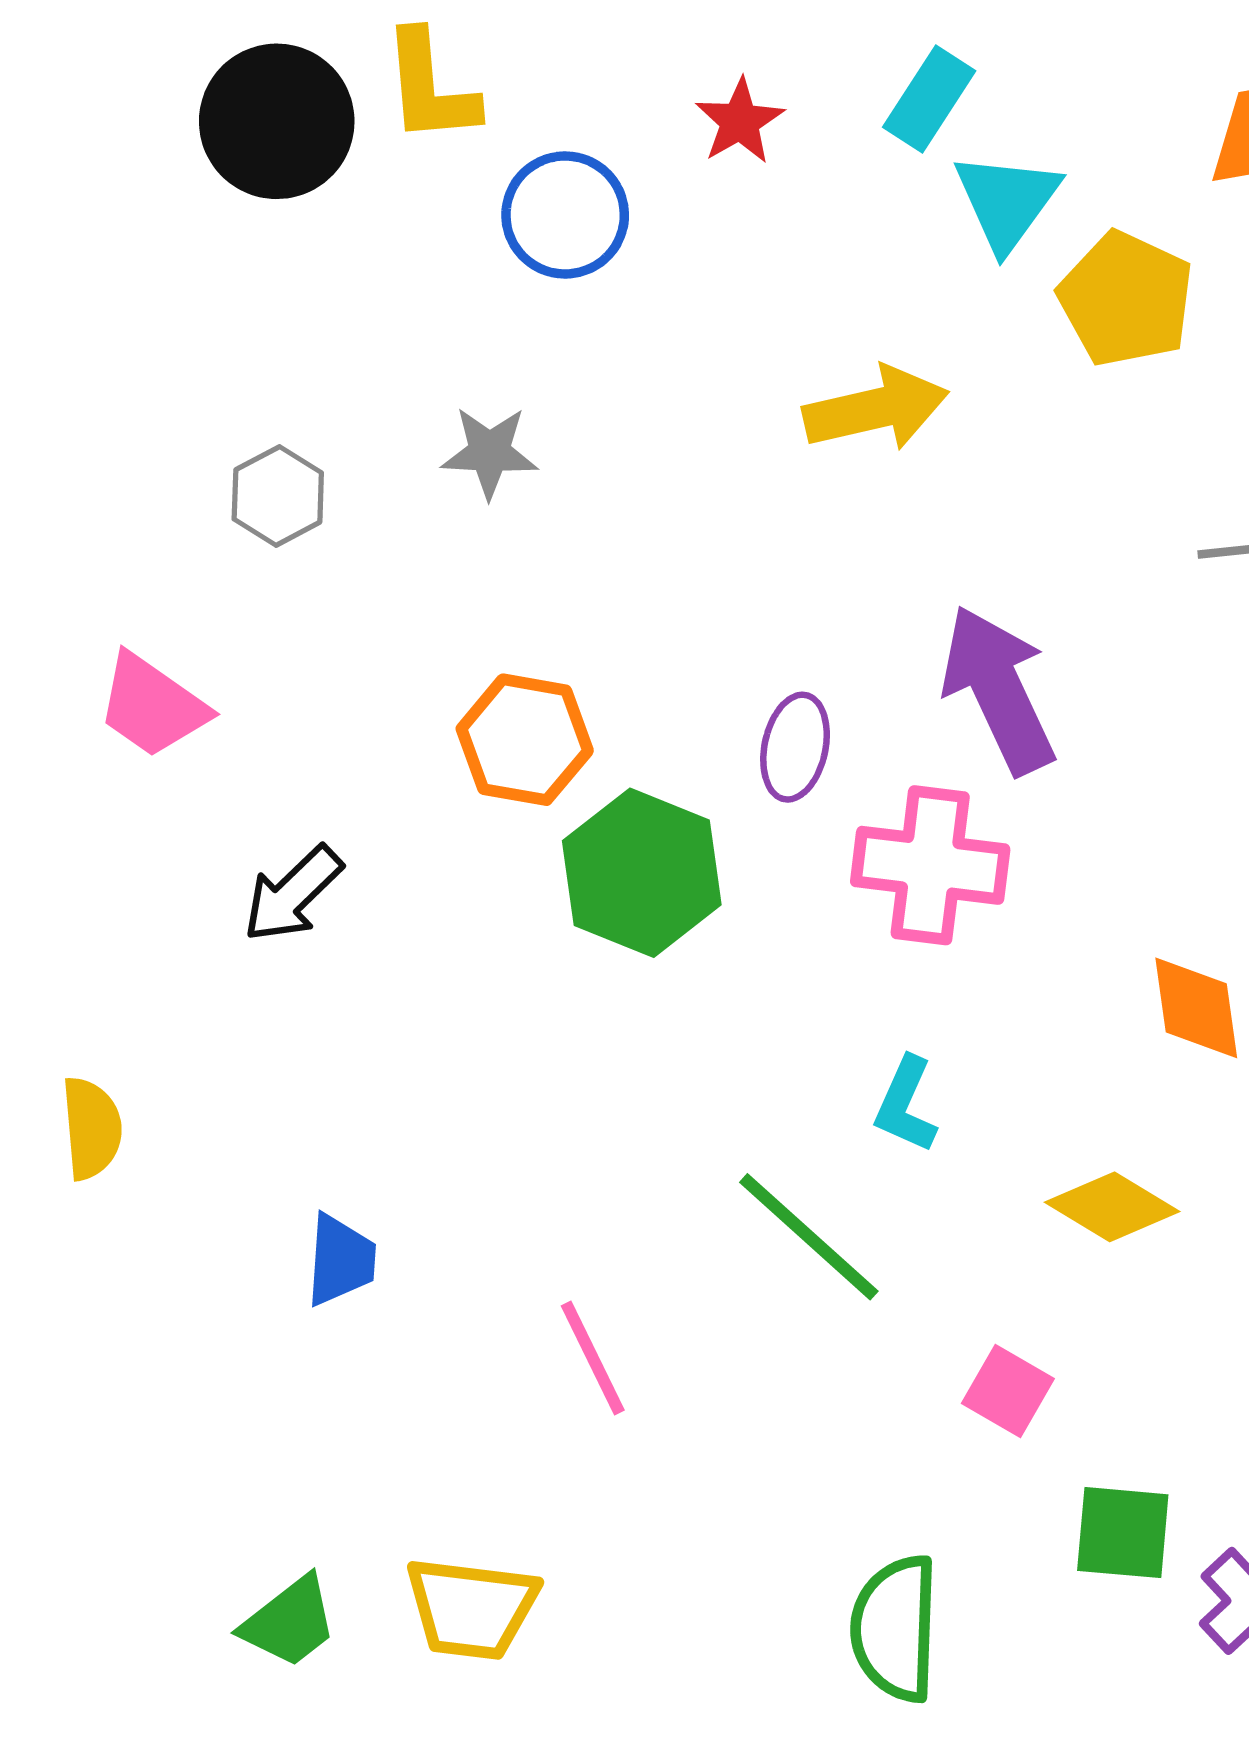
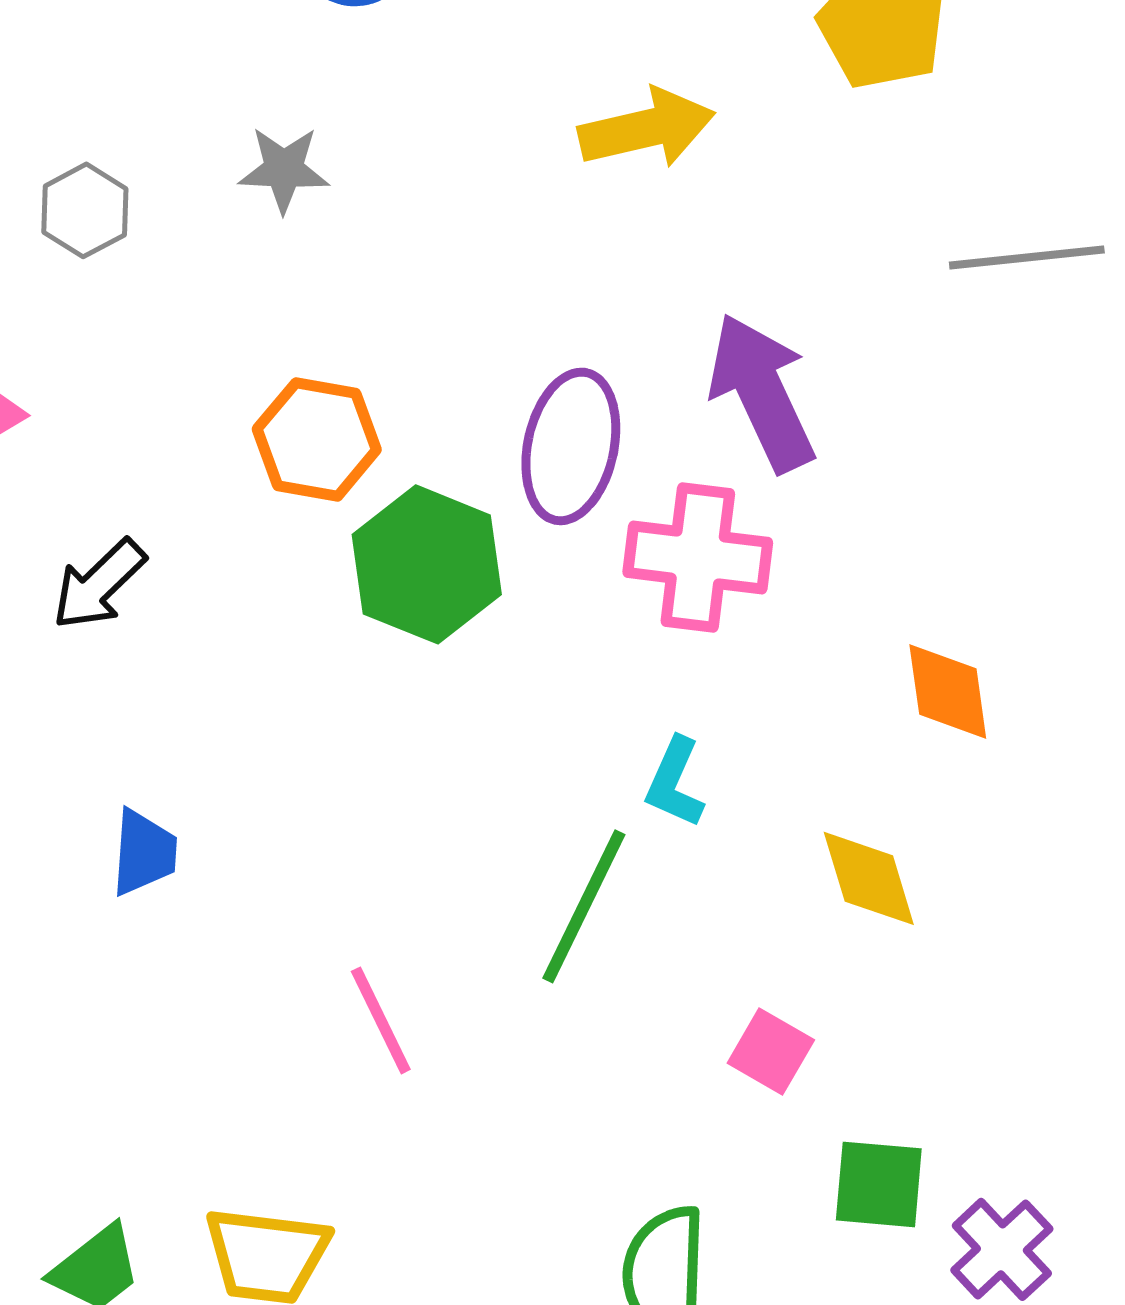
purple ellipse: (795, 747) -> (571, 446), size x1.5
yellow diamond: (1112, 1207) -> (869, 878), turned 42
green line: (809, 1237) -> (584, 906), turned 74
blue trapezoid: (341, 1260) -> (144, 852), moved

